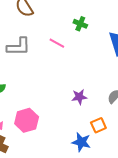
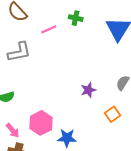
pink line: (57, 43) -> (49, 29), moved, turned -42
blue star: (81, 142) -> (67, 138), moved

